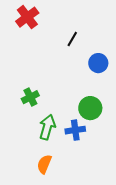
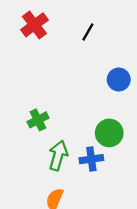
black line: (72, 39) -> (88, 32), moved

